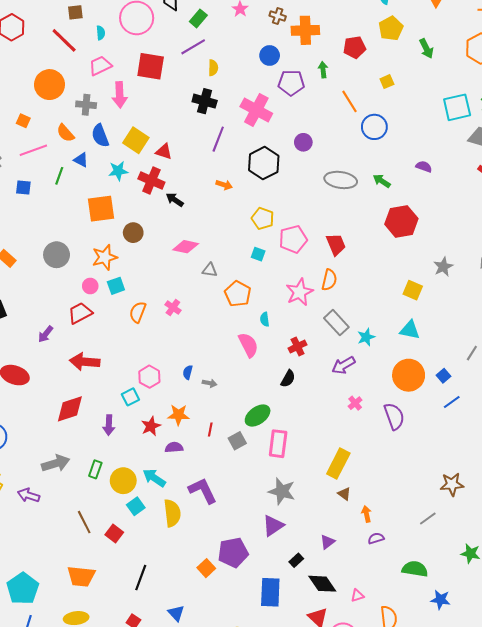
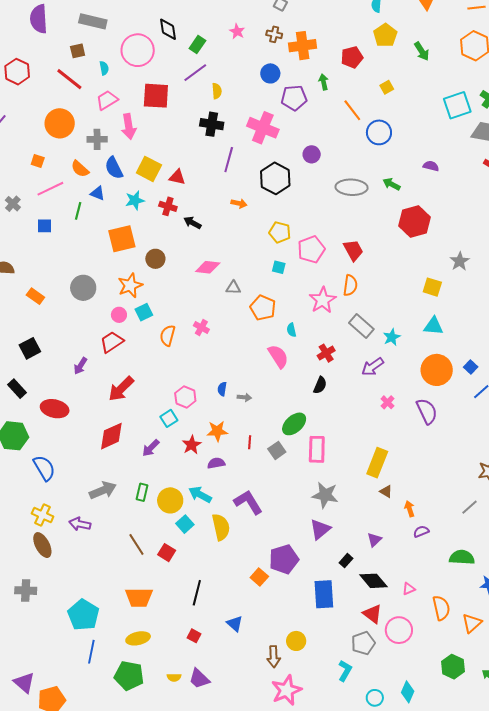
red cross: (151, 180) -> (168, 206), size x0.7
red arrow: (85, 362) -> (121, 389), turned -44
purple arrow: (109, 425) -> (151, 448), turned 48

